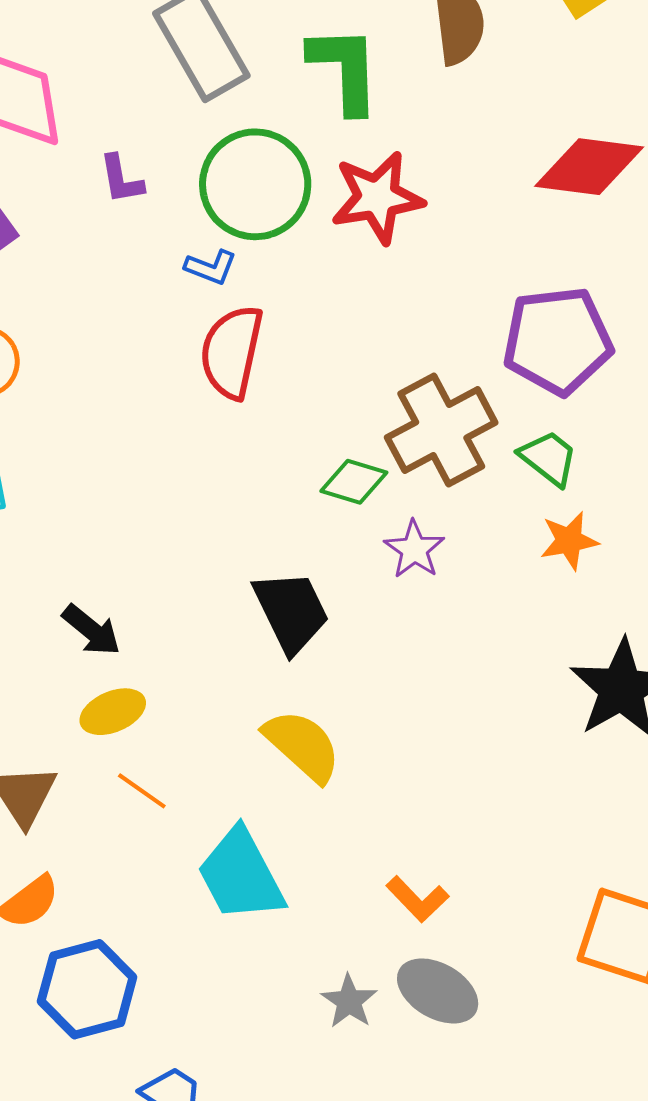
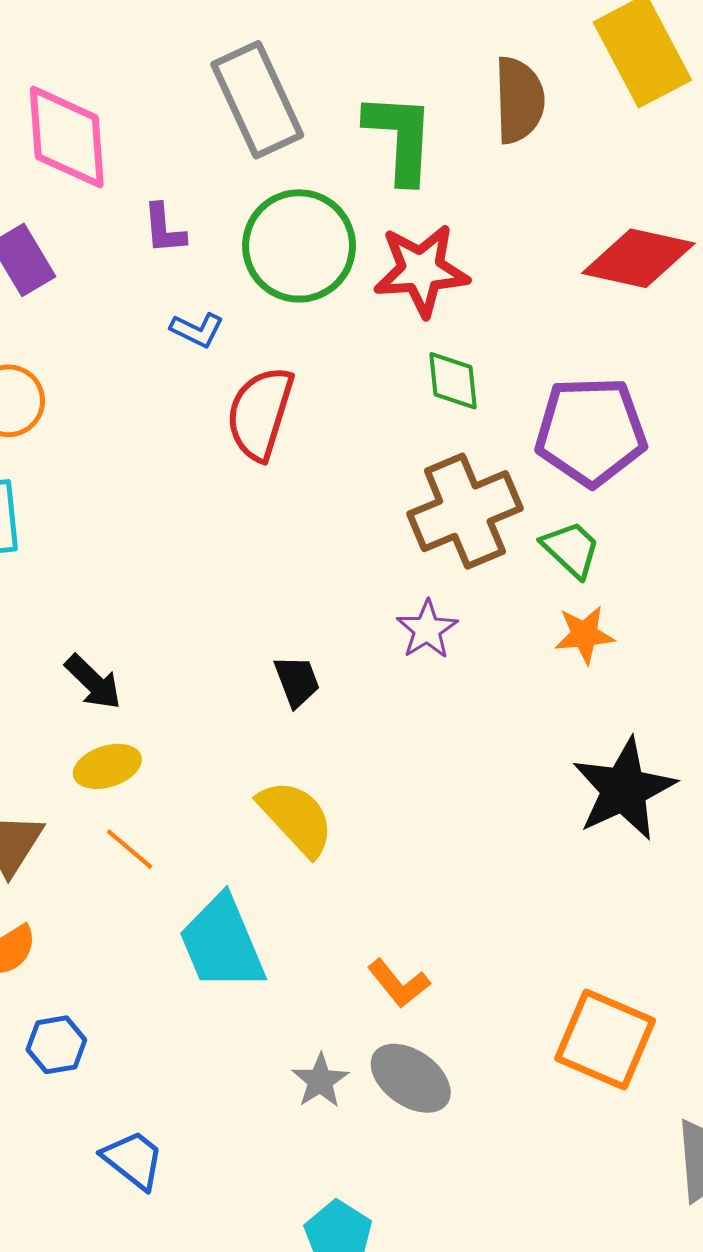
blue L-shape: (211, 267) -> (197, 330), moved
green diamond: (354, 482) -> (453, 381), moved, turned 62
black trapezoid: (291, 612) -> (297, 681), size x0.6
blue hexagon: (87, 989) -> (56, 1045), size x0.6

